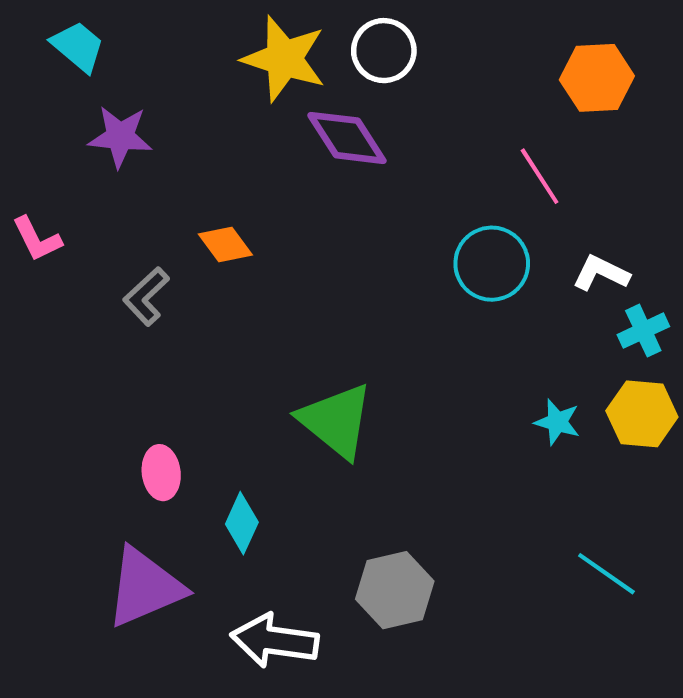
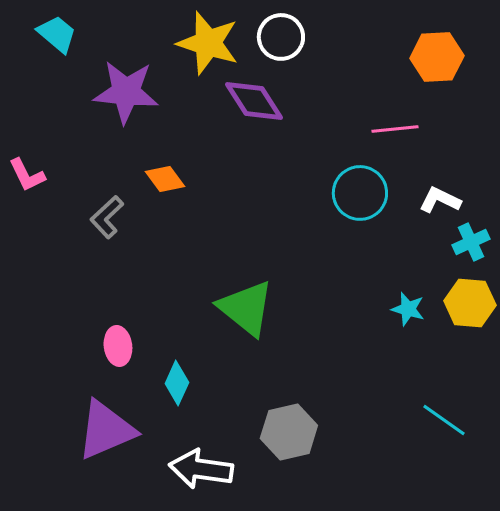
purple star: (120, 137) -> (126, 92), moved, size x1.4
pink line: (540, 176) -> (395, 129), turned -63

